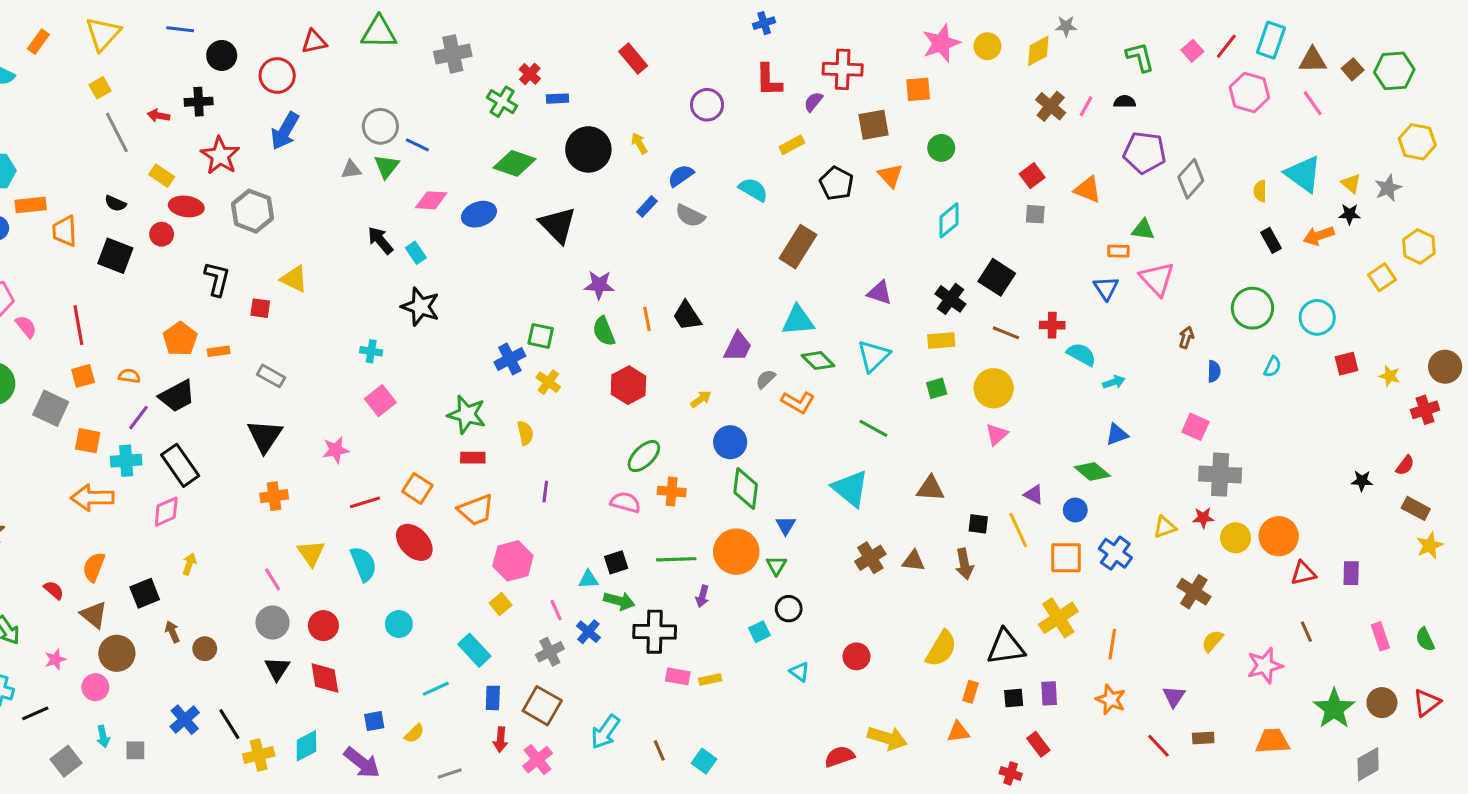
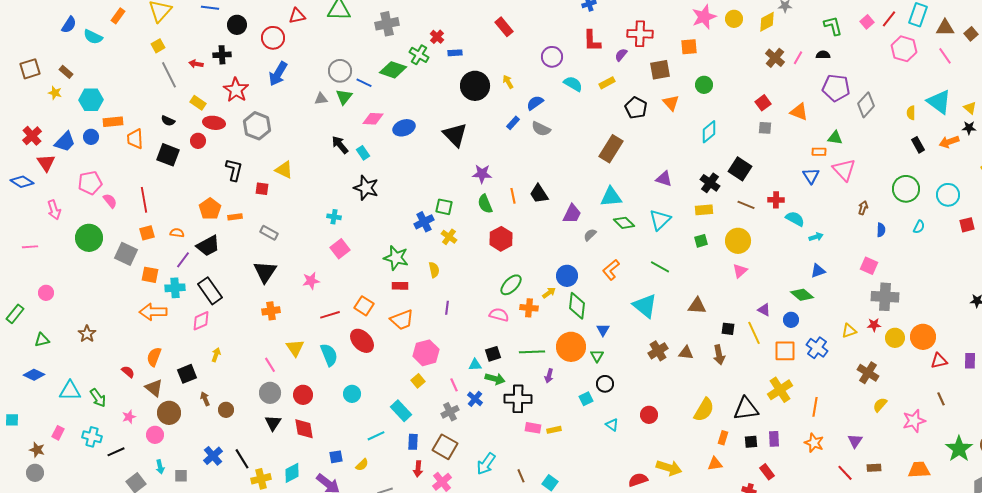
green diamond: (514, 163) -> (393, 70), moved
cyan semicircle: (753, 190) -> (573, 84), moved
yellow arrow: (701, 399) -> (549, 293), moved
orange L-shape: (798, 402) -> (611, 270), moved, turned 110

